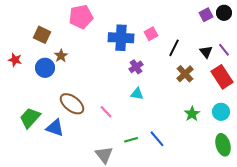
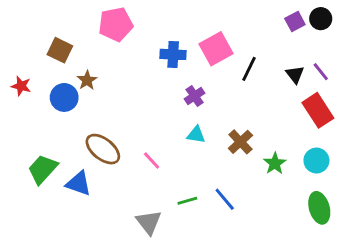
pink square: (151, 34) -> (216, 49), size x1.6
blue cross: (121, 38) -> (173, 54), size x0.7
brown cross: (185, 74) -> (240, 142), moved

